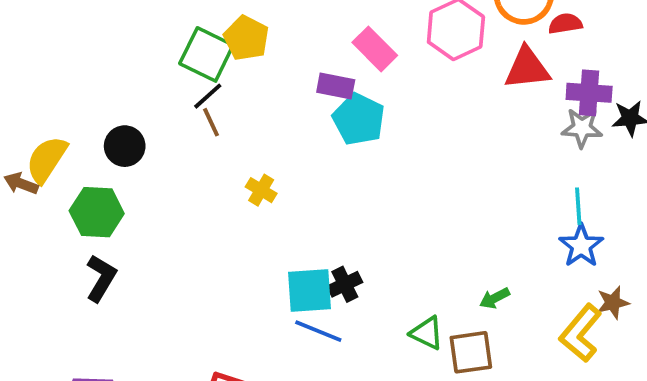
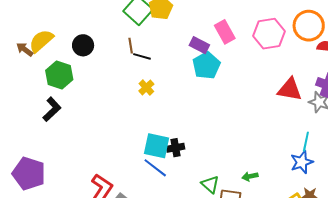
red triangle: (527, 68) -> (290, 89), moved
black line: (208, 96) -> (142, 56), moved, turned 42

